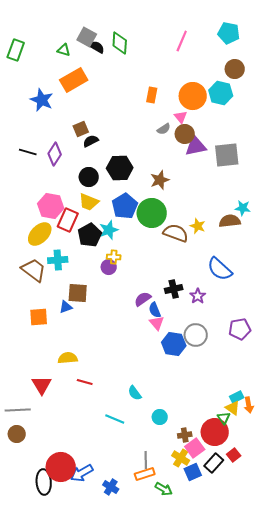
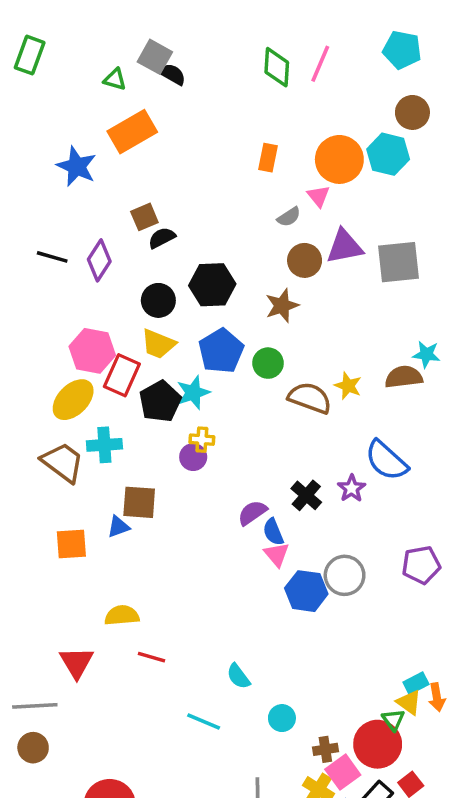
green diamond: (120, 43) -> (277, 67), moved
green rectangle: (16, 50) -> (30, 55), moved
brown circle: (185, 134) -> (305, 260), moved
green circle: (152, 213) -> (268, 363), size x0.6
black cross: (174, 289) -> (306, 495), turned -36
purple star: (198, 296) -> (352, 488), moved

